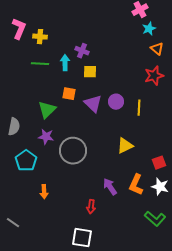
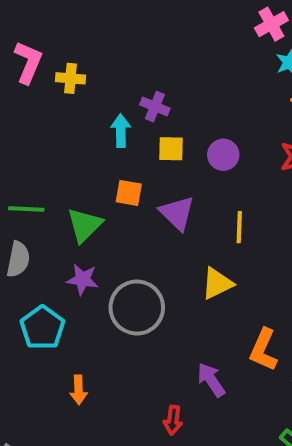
green line: (40, 64) -> (26, 209), moved
purple circle: (116, 102) -> (223, 155), moved
yellow line: (139, 108) -> (239, 227), moved
yellow triangle: (125, 146) -> (217, 283), moved
orange L-shape: (136, 185) -> (263, 350), moved

